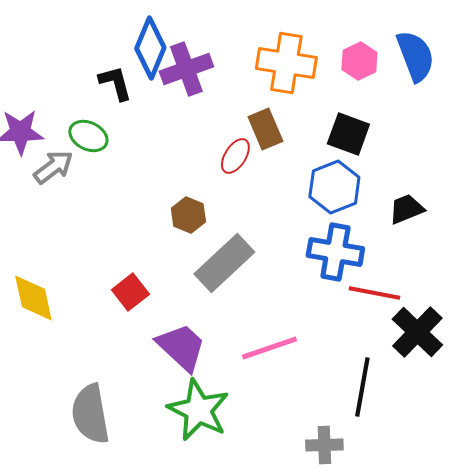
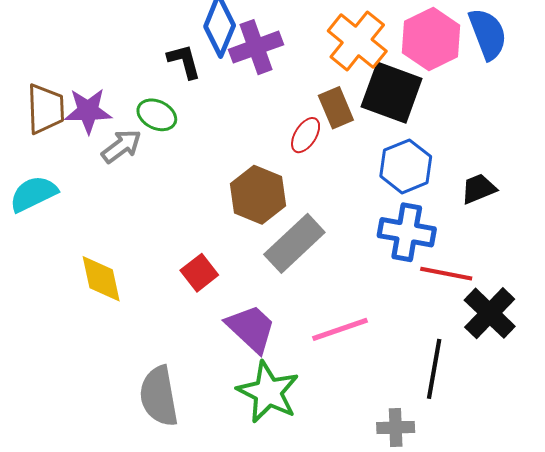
pink hexagon: (359, 61) -> (431, 39), size x1.6
orange cross: (286, 63) -> (357, 41), turned 30
black square: (348, 134) -> (392, 93), moved, size x1.4
brown hexagon: (188, 215) -> (258, 195), size x1.6

